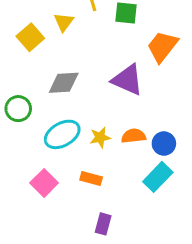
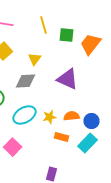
yellow triangle: (64, 22) -> (34, 59), moved
orange trapezoid: (162, 46) -> (90, 44), moved
orange rectangle: (91, 178) -> (62, 137), moved

